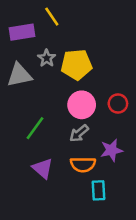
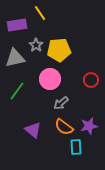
pink circle: (82, 105) -> (50, 79), moved
green line: (35, 128) -> (17, 91), moved
purple star: (111, 150) -> (89, 126), moved
orange semicircle: (83, 164) -> (64, 127), turned 36

